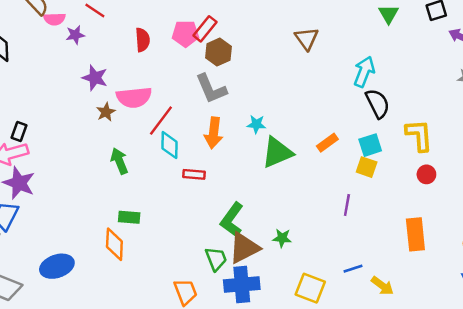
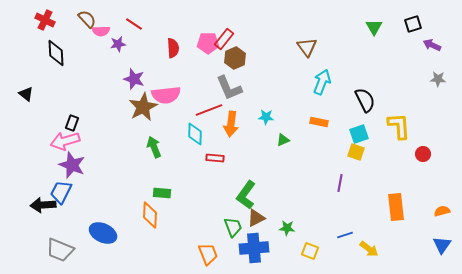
cyan arrow: (364, 72) -> (322, 82), moved
brown star: (106, 112) -> (143, 107), size x1.8
red line: (161, 121) -> (209, 110), moved, turned 32
orange rectangle: (327, 143) -> (319, 122), moved, turned 48
green triangle: (277, 152) -> (283, 140), size x0.5
red circle: (426, 174) -> (423, 154), moved
green star: (282, 238) -> (287, 228), moved
brown triangle: (244, 248) -> (256, 218), size x0.7
blue ellipse: (57, 266) -> (103, 233), turned 44
yellow square: (310, 288) -> (310, 251), size x0.7

